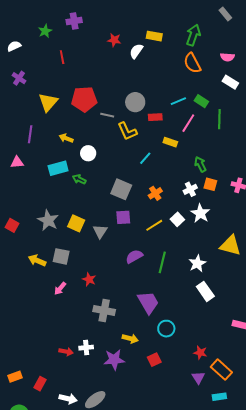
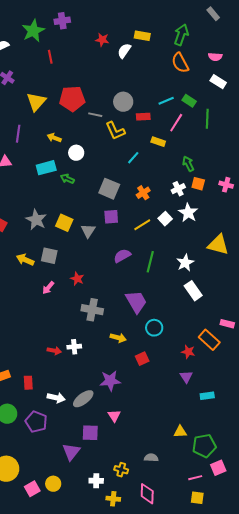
green star: (45, 31) -> (33, 31), size x1.6
purple star: (114, 360) -> (110, 381), moved
orange rectangle: (221, 370) -> (209, 340), moved
red rectangle: (40, 384) -> (28, 383), turned -32

